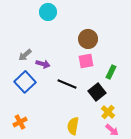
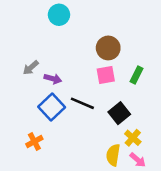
green rectangle: (111, 72) -> (136, 75), moved
blue square: (25, 82) -> (52, 107), moved
orange cross: (20, 122) -> (34, 141), moved
yellow semicircle: (73, 126) -> (113, 155), moved

